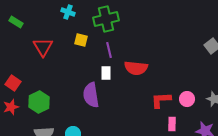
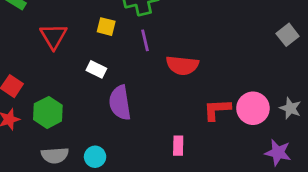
white rectangle: (106, 73) -> (96, 69), moved, turned -64
pink circle: (187, 99) -> (253, 108), size x1.5
pink rectangle: (172, 124) -> (178, 146), moved

